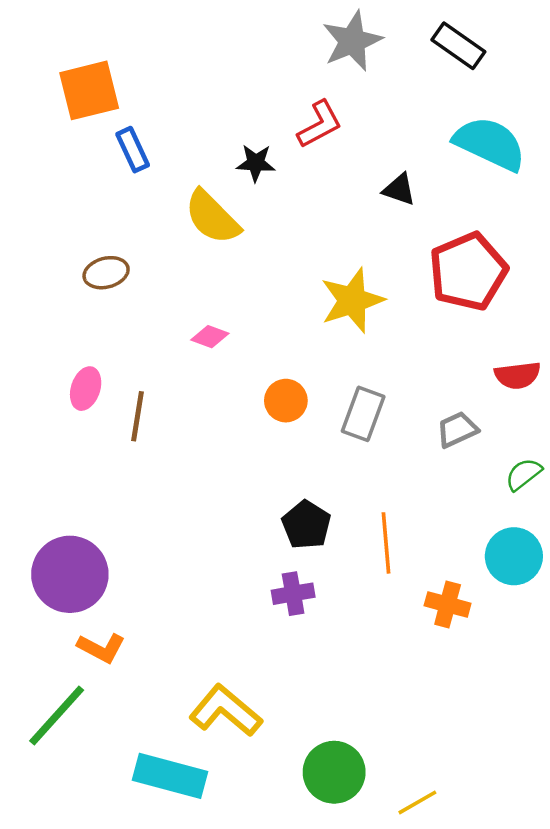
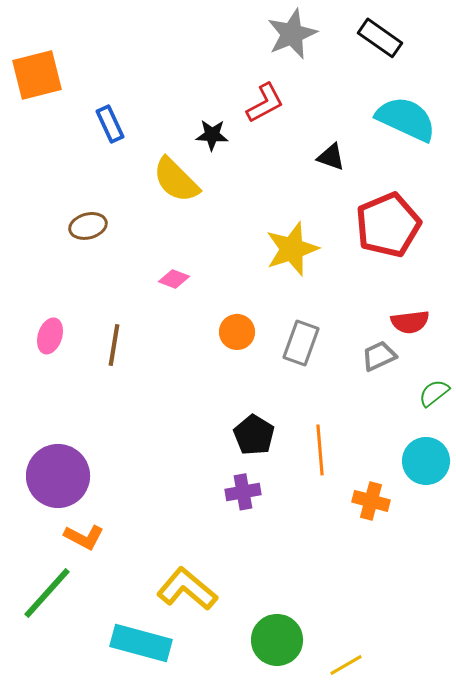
orange square: (89, 90) -> (37, 75), moved
red semicircle: (518, 375) -> (410, 322), moved
pink ellipse: (86, 389) -> (50, 336), moved

